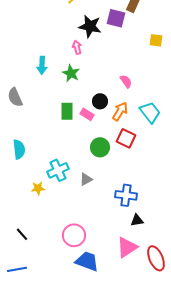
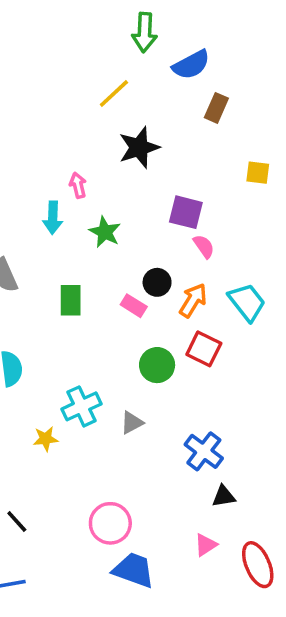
purple square: (116, 18) -> (186, 212), moved
black star: (90, 26) -> (139, 147), turned -30
pink arrow: (77, 47) -> (78, 185), moved
green rectangle: (67, 111) -> (71, 300), moved
blue cross: (126, 195) -> (204, 451), turned 30
pink triangle: (127, 247) -> (206, 545), size x0.6

